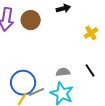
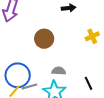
brown circle: (31, 20) -> (44, 39), moved
black line: (90, 70) -> (89, 83), moved

